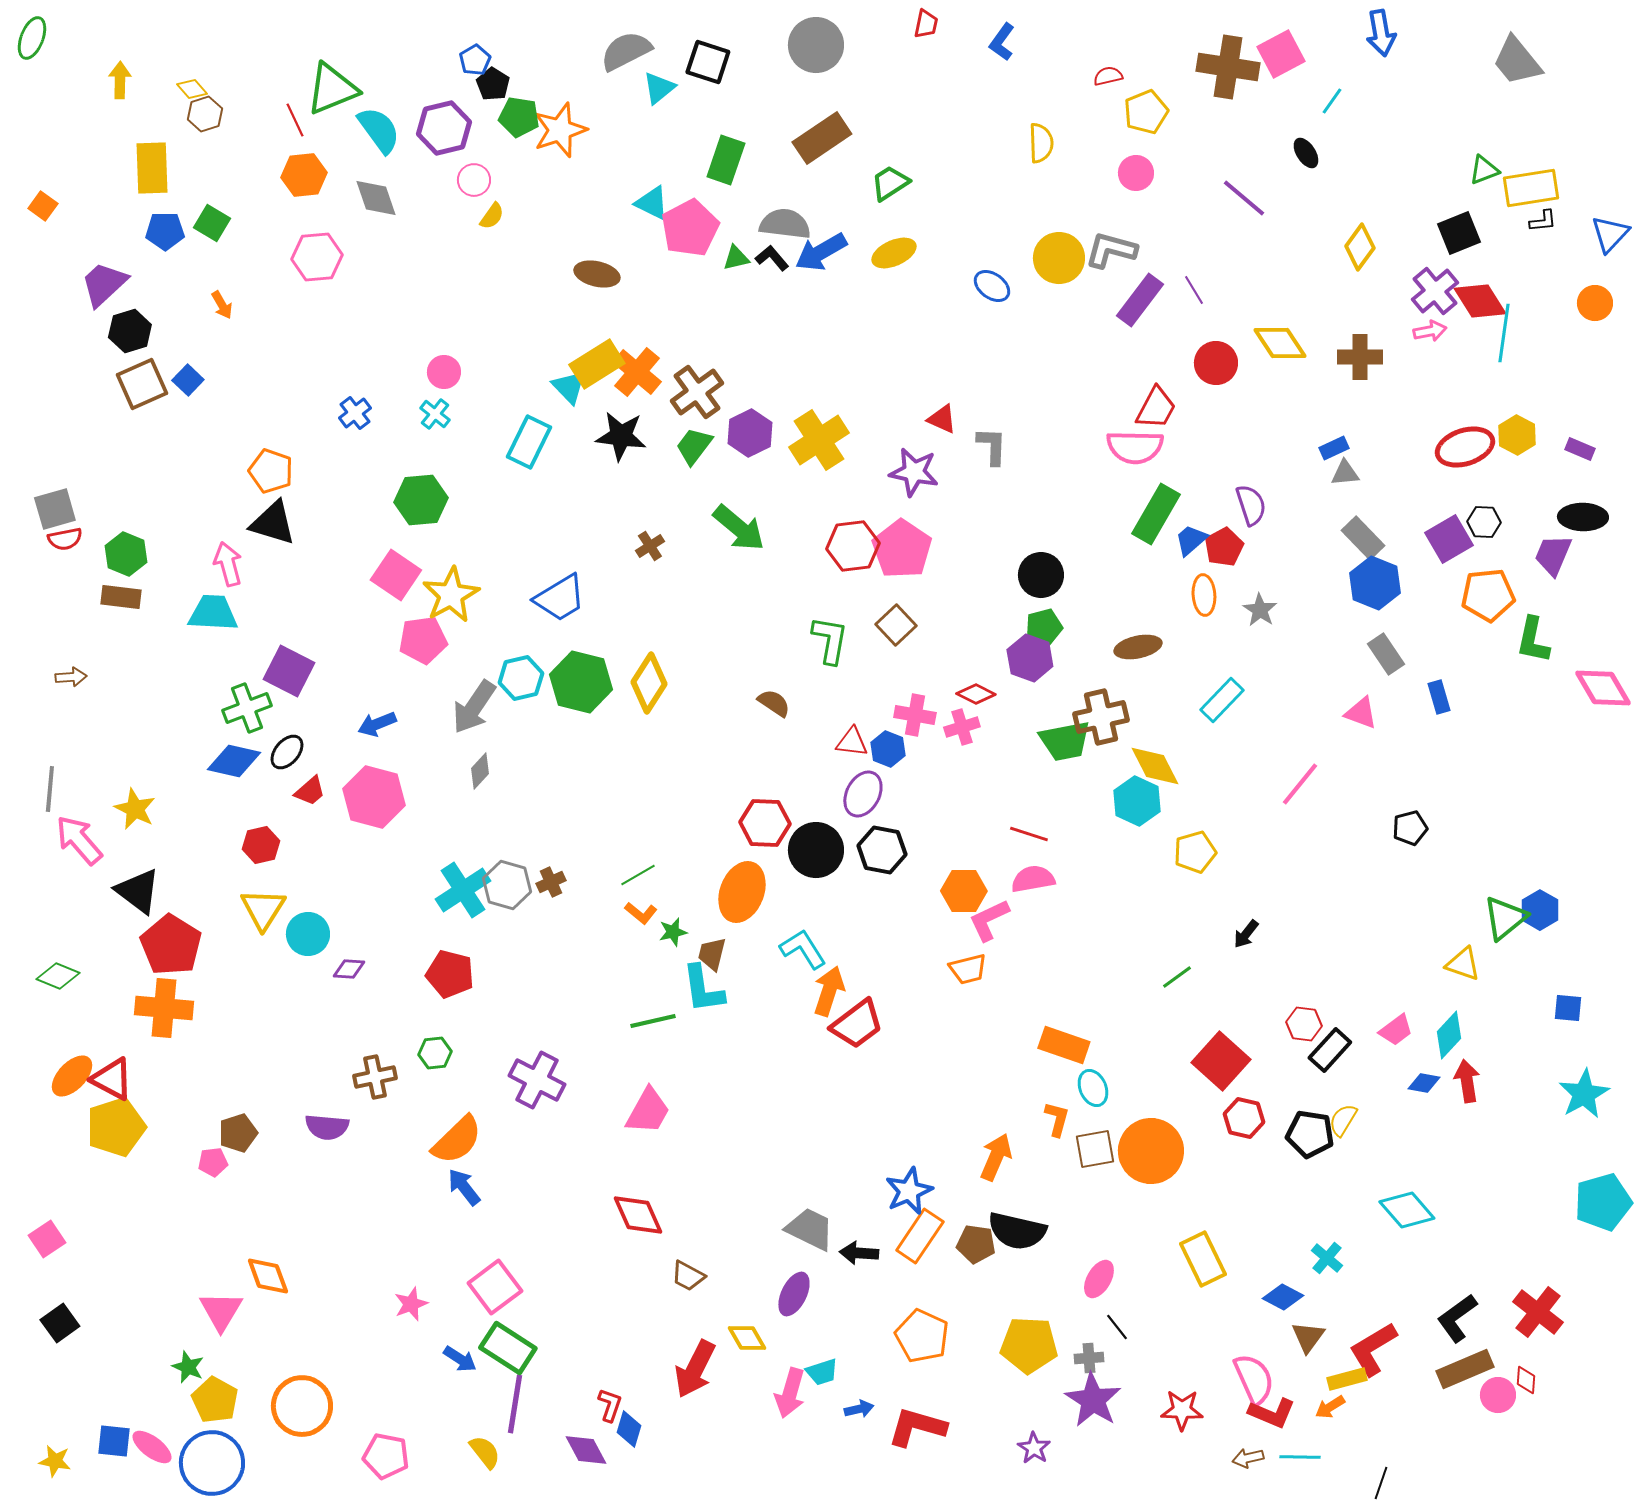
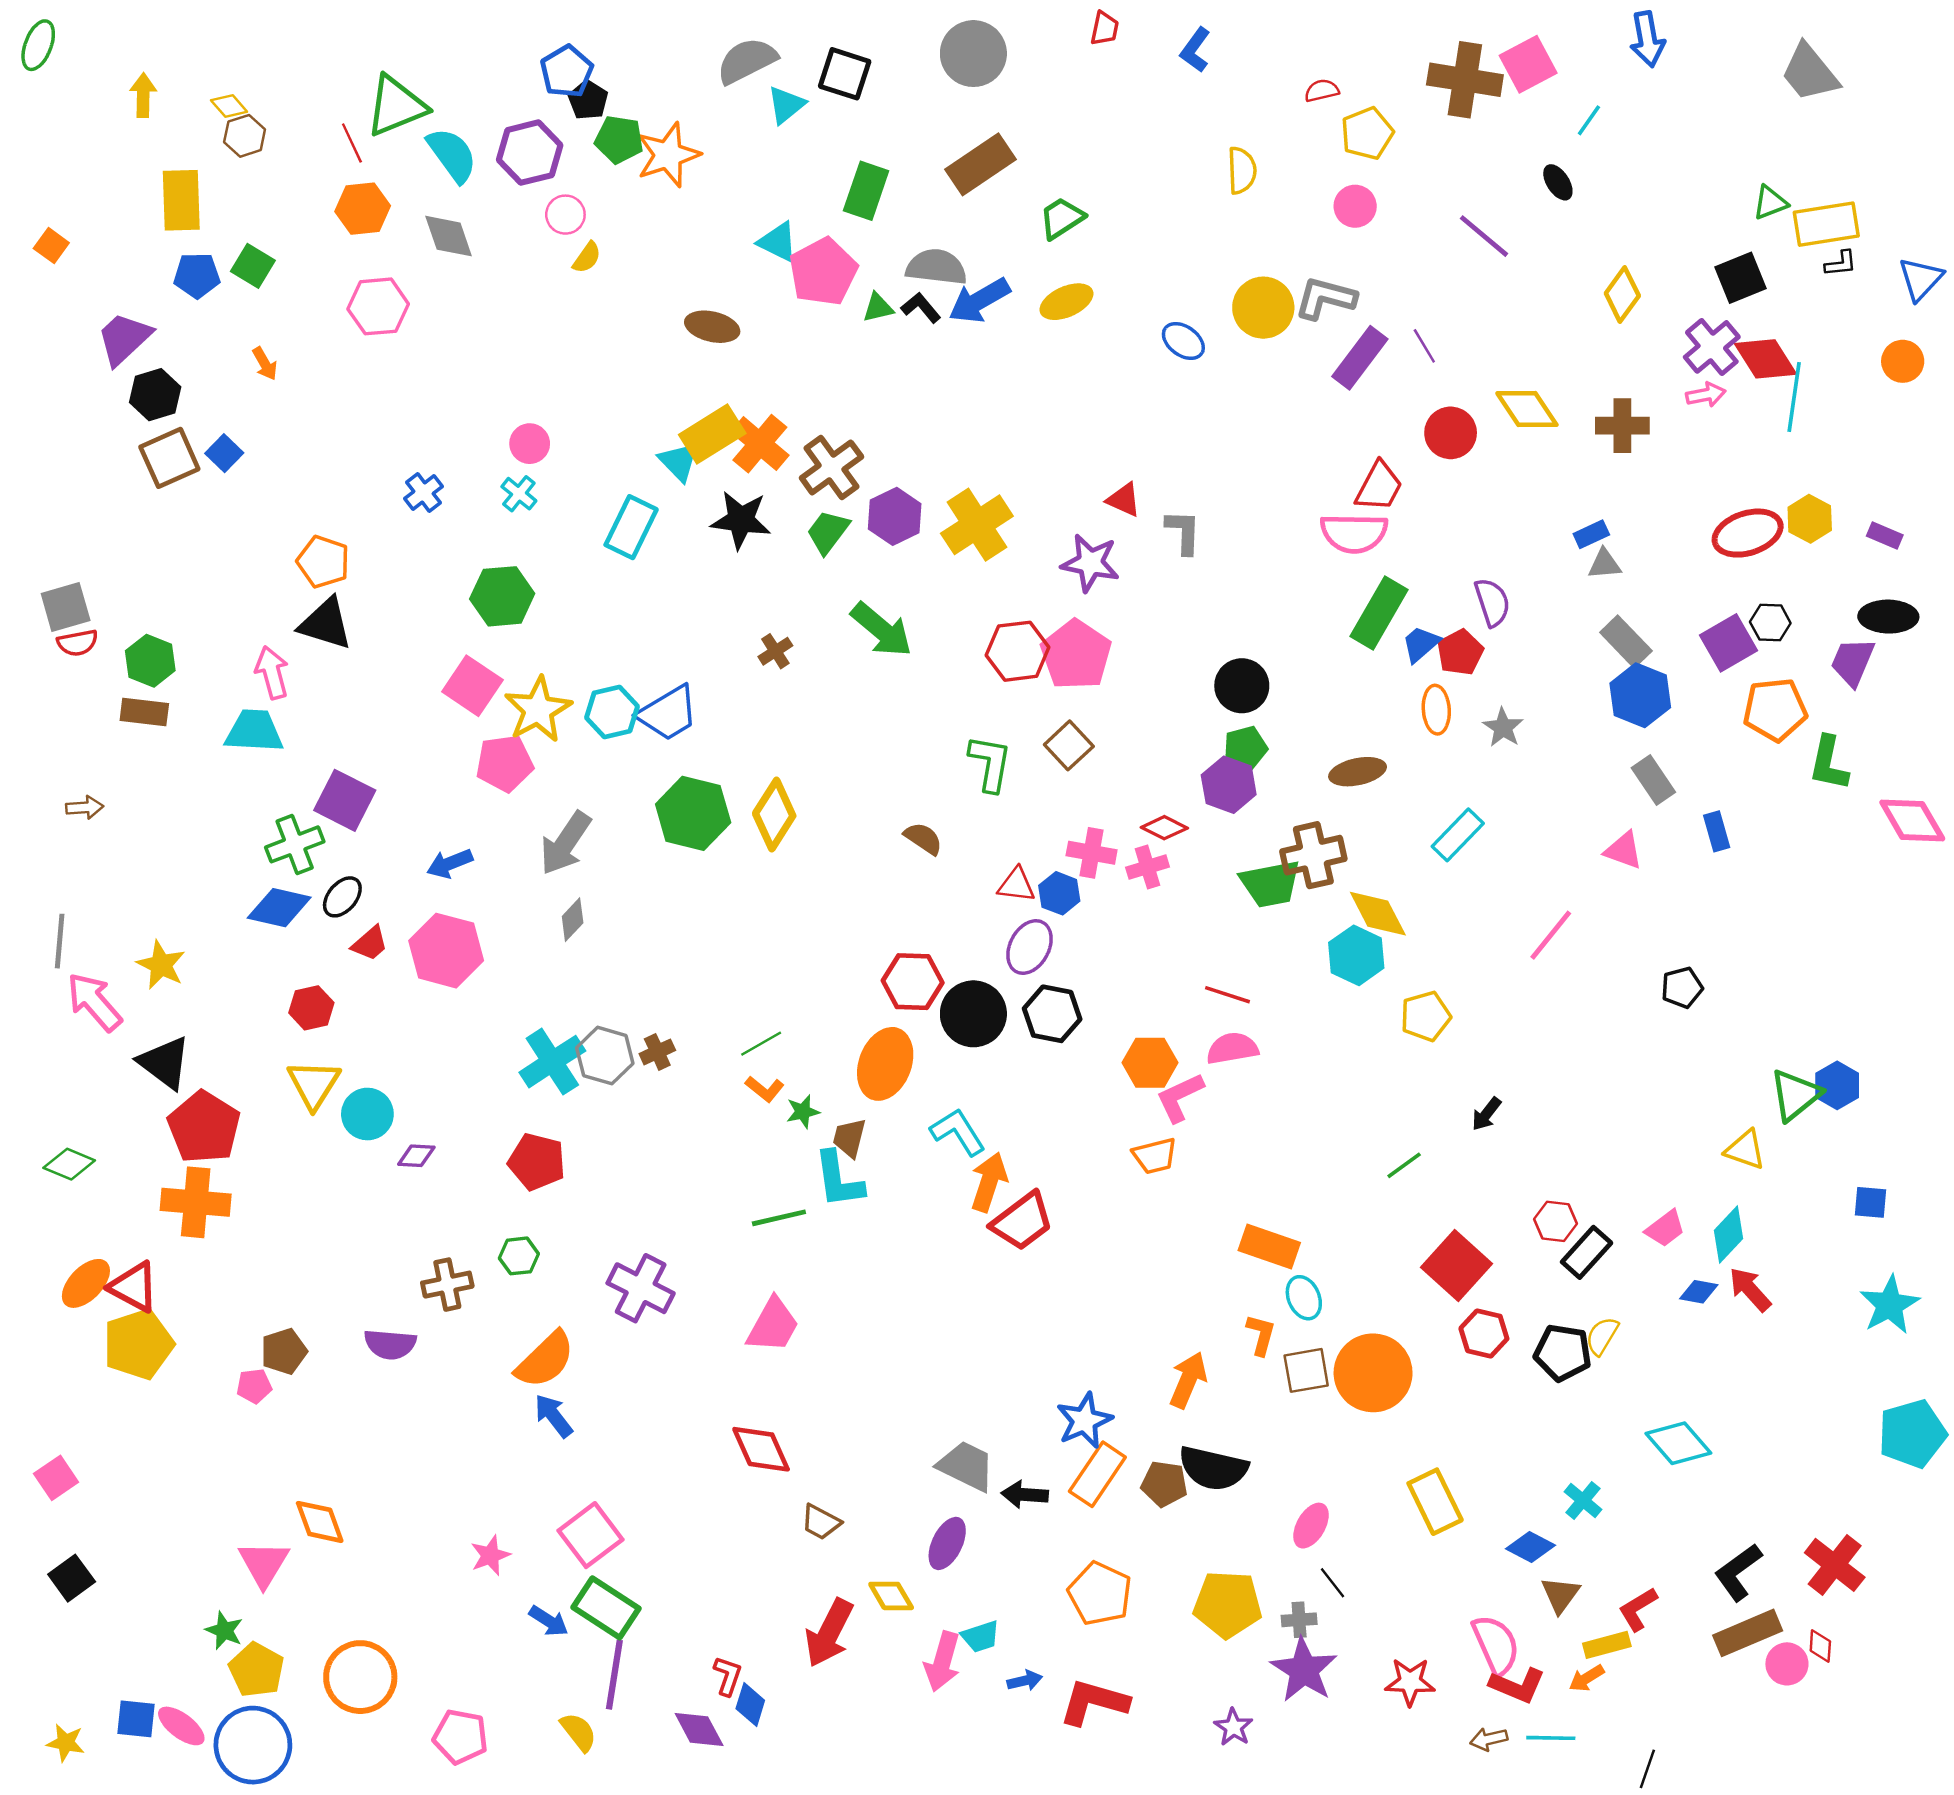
blue pentagon: (475, 60) -> (567, 71), size x1.4
cyan hexagon: (521, 678) -> (612, 712), moved
red arrow: (1467, 1081) -> (1750, 1289), turned -33
red L-shape: (1373, 1349) -> (1638, 1609), size x0.7

